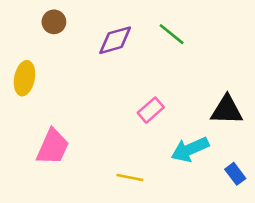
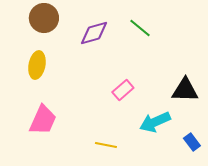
brown circle: (54, 22) -> (44, 18), size x1.5
yellow ellipse: (25, 78) -> (37, 65), moved

